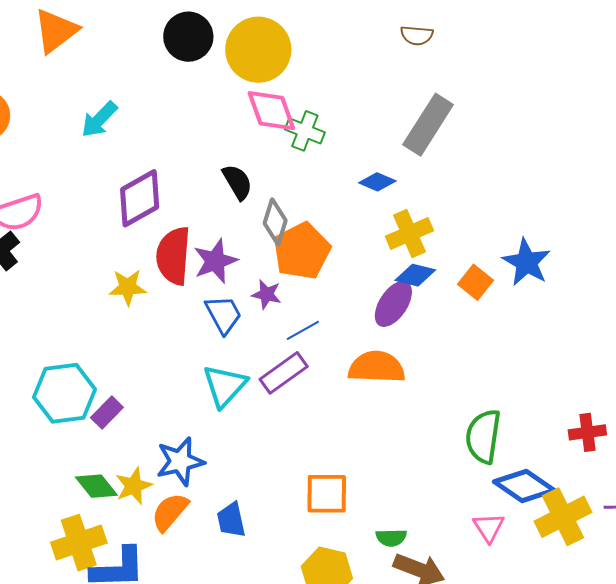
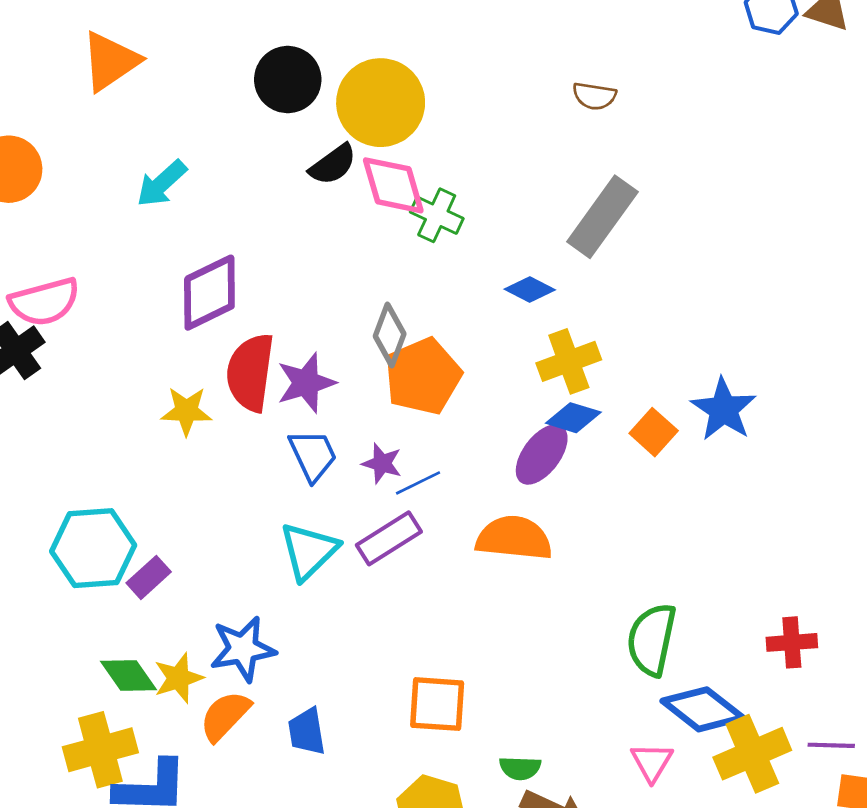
black semicircle: (237, 182) -> (333, 165), moved, turned 81
purple star: (266, 294) -> (382, 463), moved

